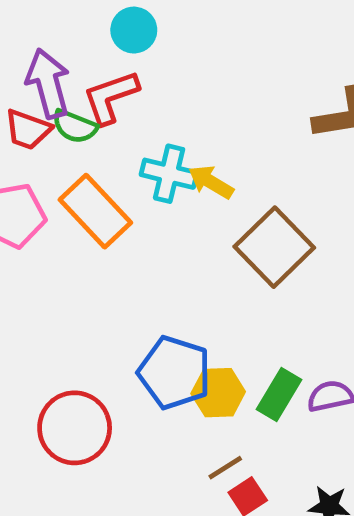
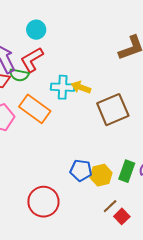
brown square: (274, 247) -> (113, 110), turned 32
blue pentagon: (174, 373) -> (81, 170), size x0.7

